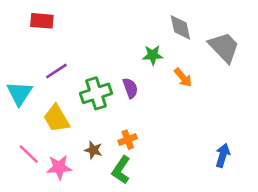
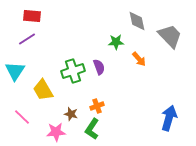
purple line: (56, 71) -> (27, 39), moved
blue arrow: (223, 155) -> (169, 118), size x1.4
pink star: (59, 167) -> (56, 132), moved

